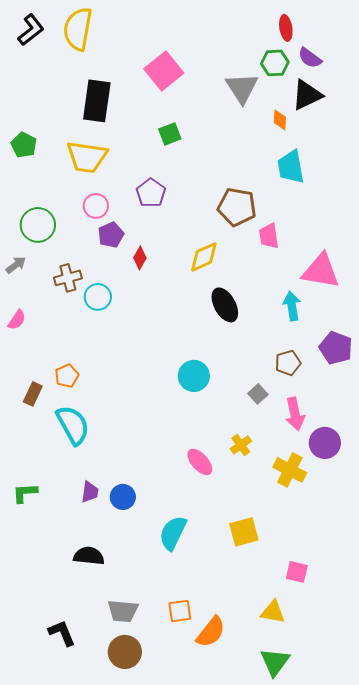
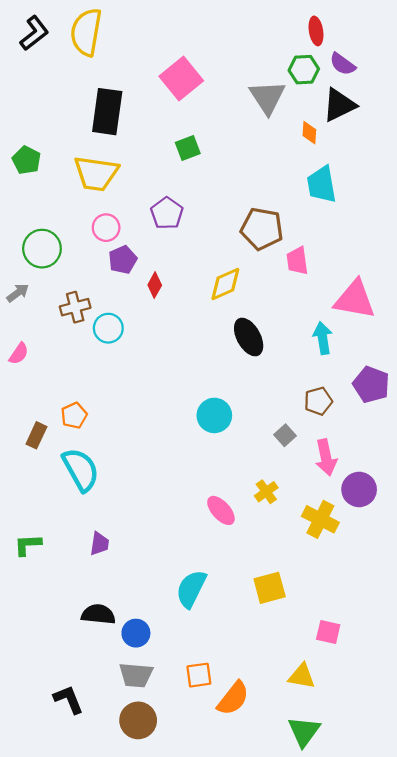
blue circle: (123, 497) -> (136, 633), moved

